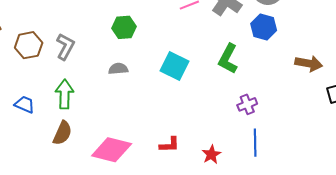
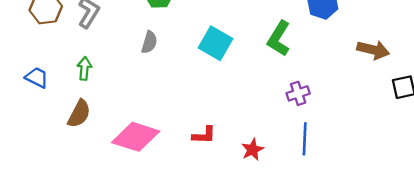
gray semicircle: (118, 69) -> (149, 42), turned 108
green arrow: (65, 94) -> (84, 68), size x0.7

